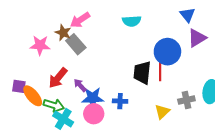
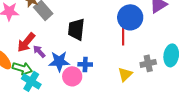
black trapezoid: (142, 73) -> (76, 29), moved
purple arrow: (80, 85) -> (39, 51), moved
pink circle: (94, 114) -> (72, 76), moved

